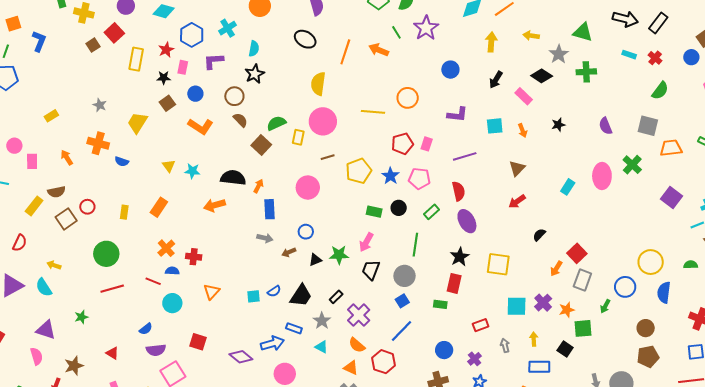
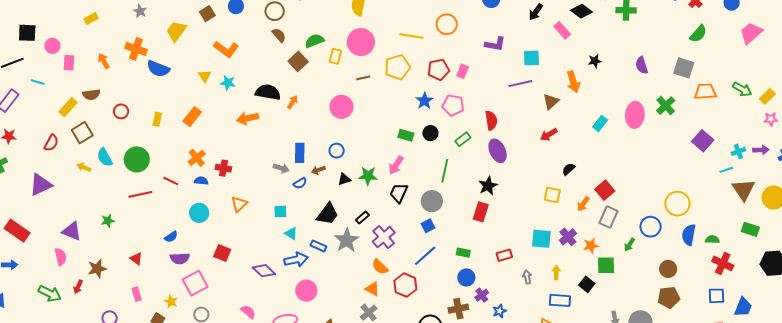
orange L-shape: (200, 126) -> (226, 49), moved
orange arrow: (522, 130) -> (573, 82), moved, size x1.5
purple line: (465, 156) -> (520, 84), moved
blue semicircle: (122, 162) -> (158, 69), size x1.6
yellow pentagon: (359, 171) -> (397, 67), moved
blue rectangle: (270, 209) -> (300, 153), moved
brown square: (66, 219) -> (82, 133), moved
gray arrow: (265, 238) -> (281, 168), moved
yellow square: (498, 264) -> (552, 195), moved, size x0.7
green semicircle: (691, 265) -> (712, 239), moved
red line: (153, 281) -> (171, 181), moved
cyan semicircle: (44, 287) -> (105, 157), moved
blue semicircle: (274, 291) -> (300, 183), moved
green rectangle: (440, 304) -> (463, 253), moved
gray star: (322, 321) -> (347, 240), size x1.4
cyan triangle: (321, 347) -> (291, 234), moved
purple cross: (475, 359) -> (482, 295), moved

